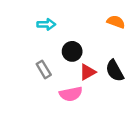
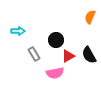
orange semicircle: (116, 22) -> (90, 17), turned -88
cyan arrow: (46, 24) -> (18, 31), moved

